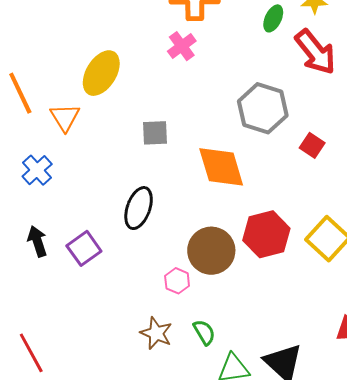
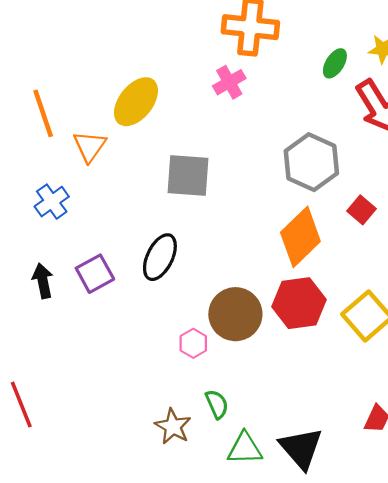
gray square: (155, 133) -> (188, 175), size x1.5
orange diamond: (221, 167) -> (300, 237), moved, turned 56
purple square: (84, 248) -> (95, 274), moved
brown star: (156, 333) -> (173, 426), moved

